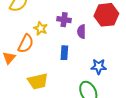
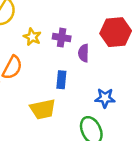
yellow star: (41, 28) -> (32, 37), moved
yellow trapezoid: (38, 81) -> (43, 109), moved

